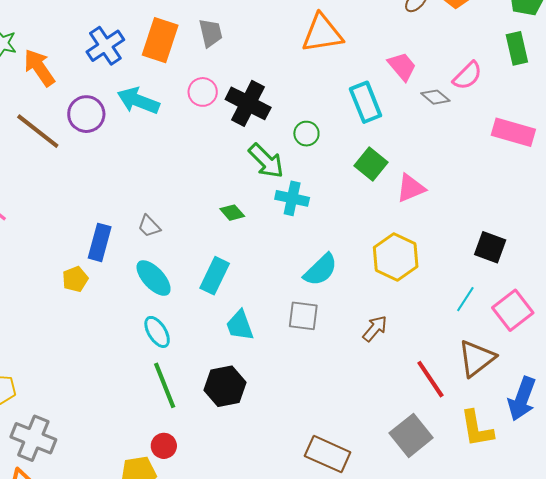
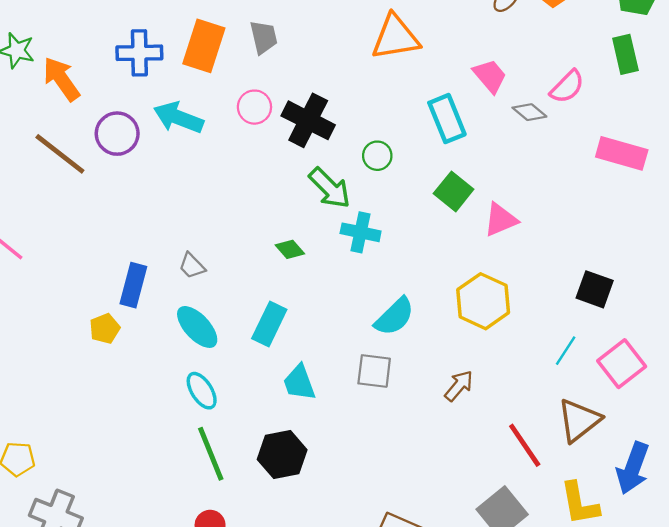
blue cross: (105, 46) -> (139, 53), turned 33

